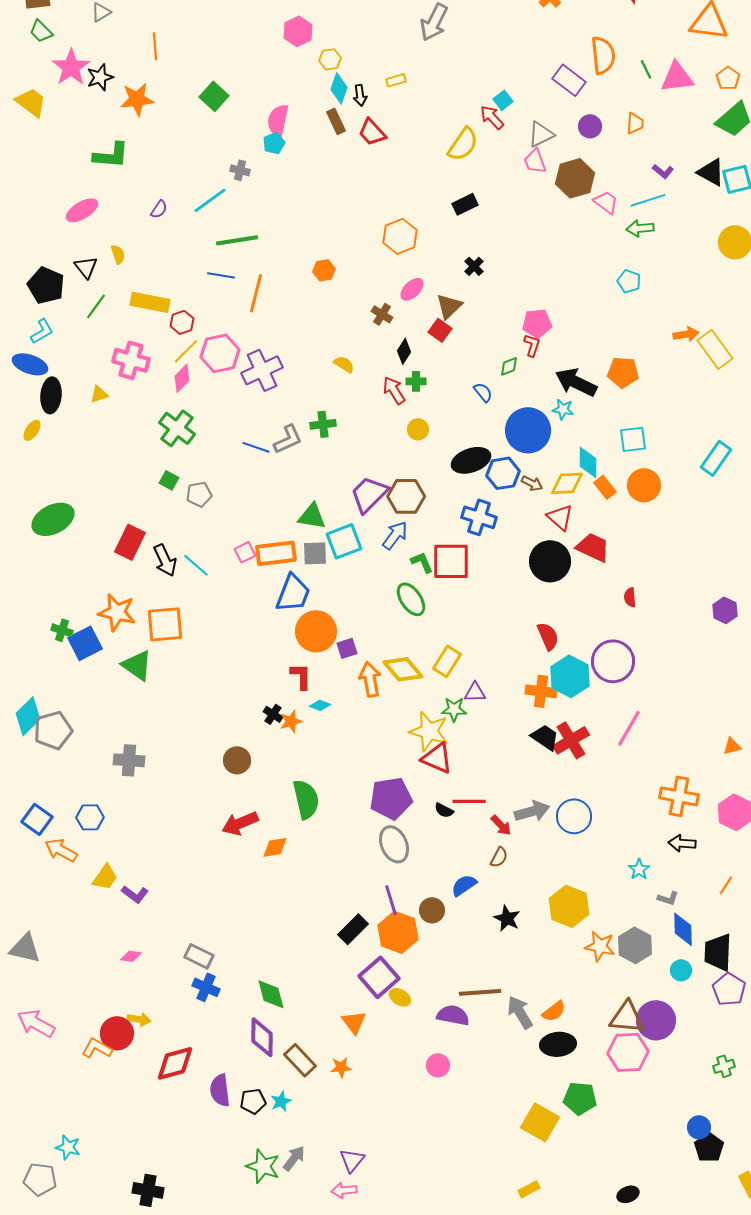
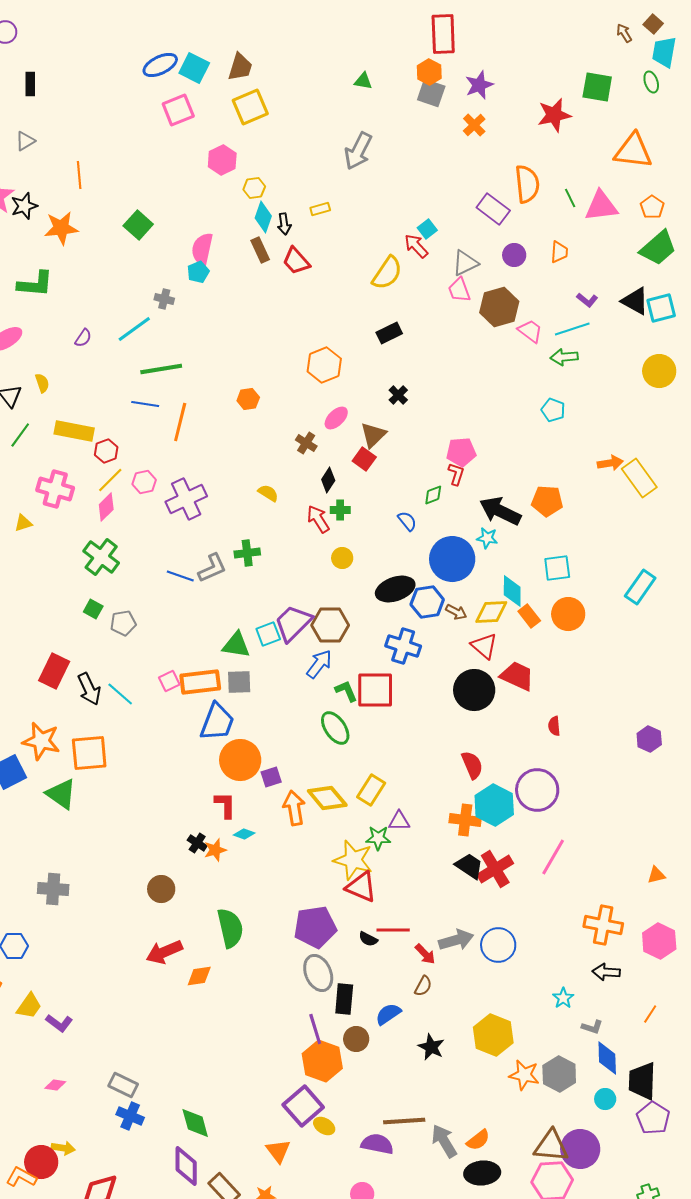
pink hexagon: (220, 353) -> (144, 482), size x0.6
cyan square: (344, 541) -> (268, 634), moved, size x0.7
black rectangle: (353, 929) -> (344, 999), moved, turned -40

